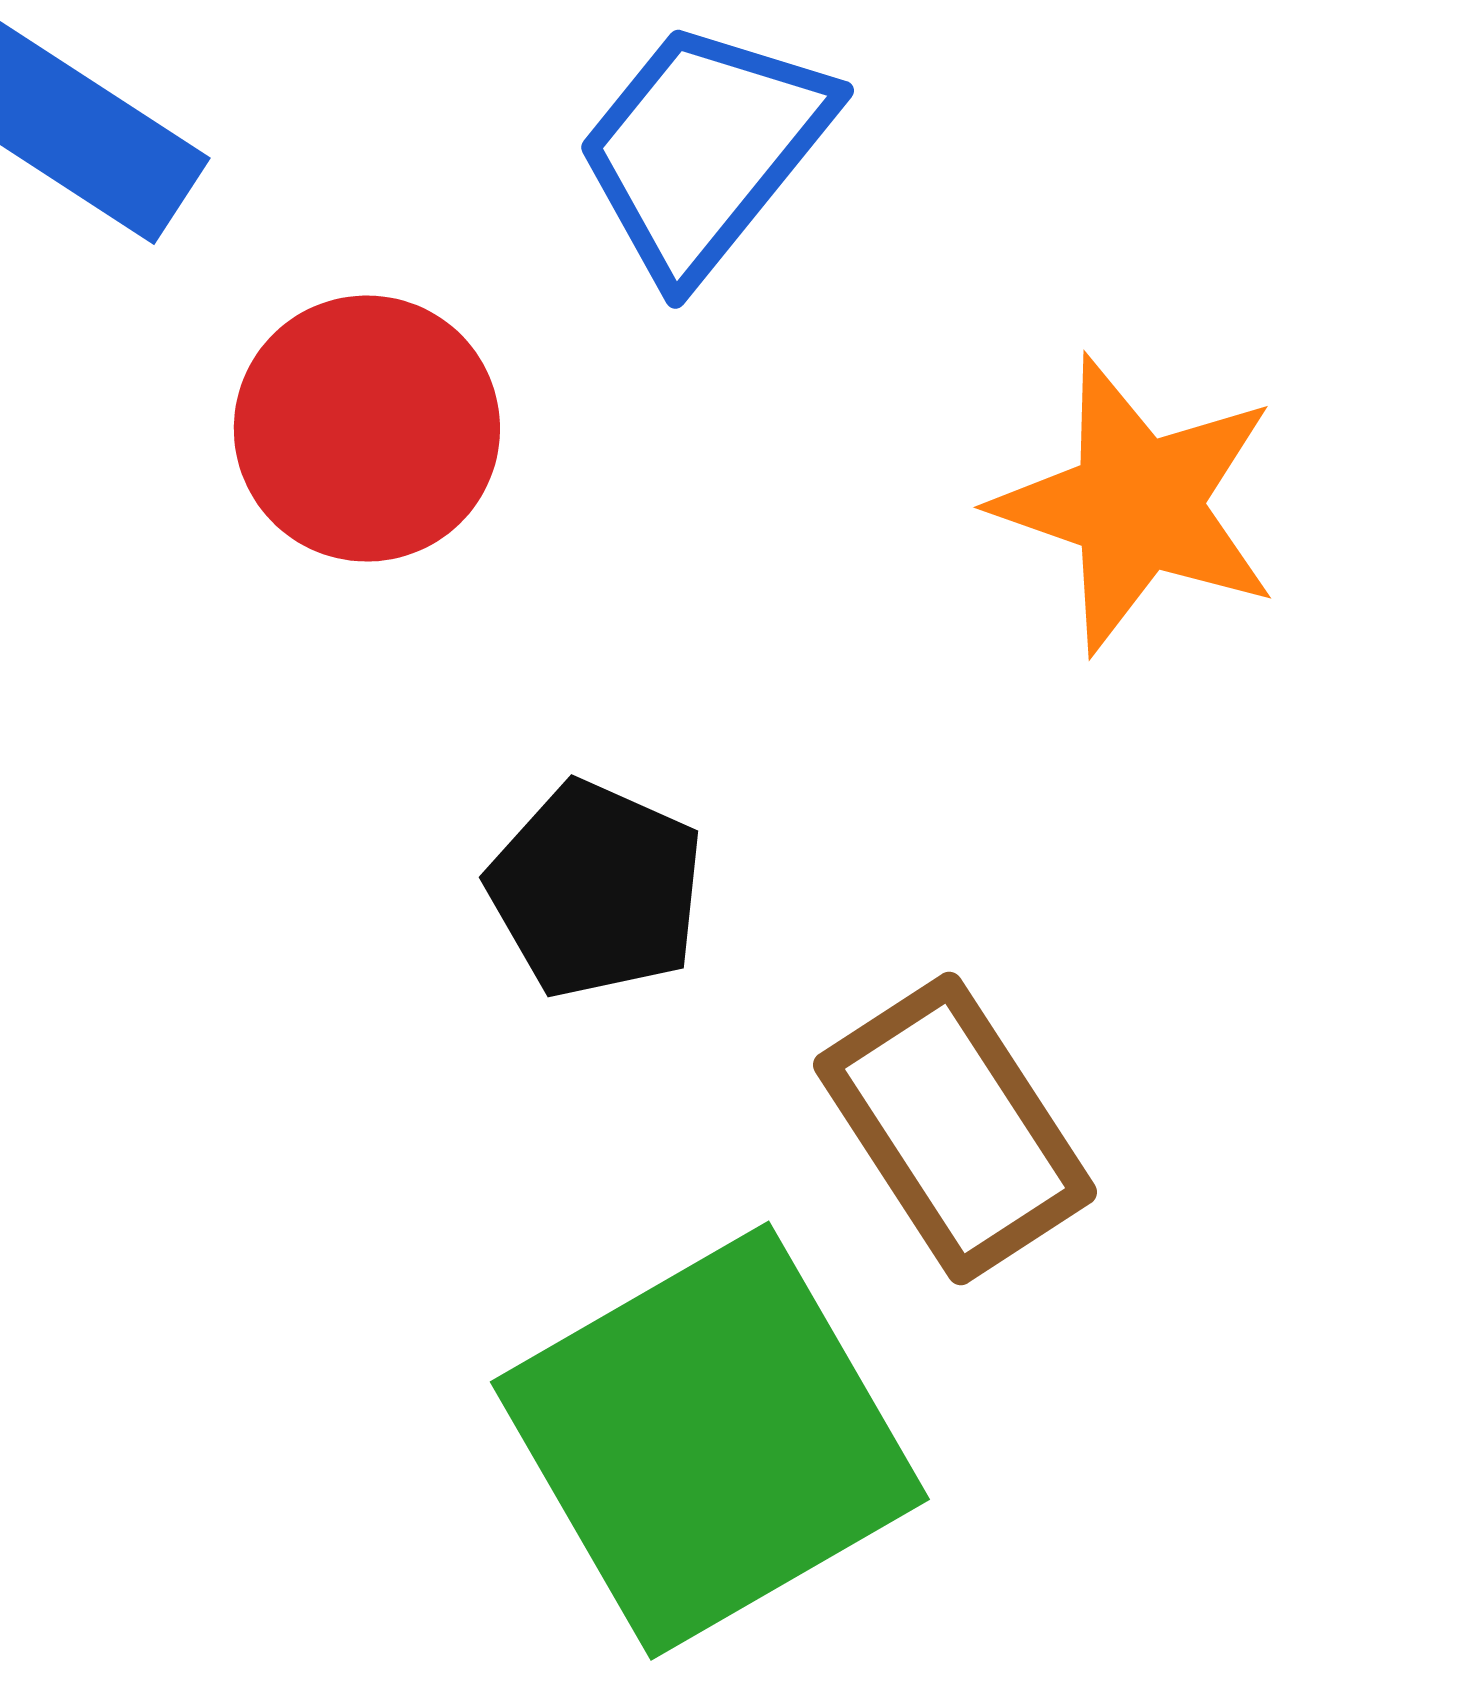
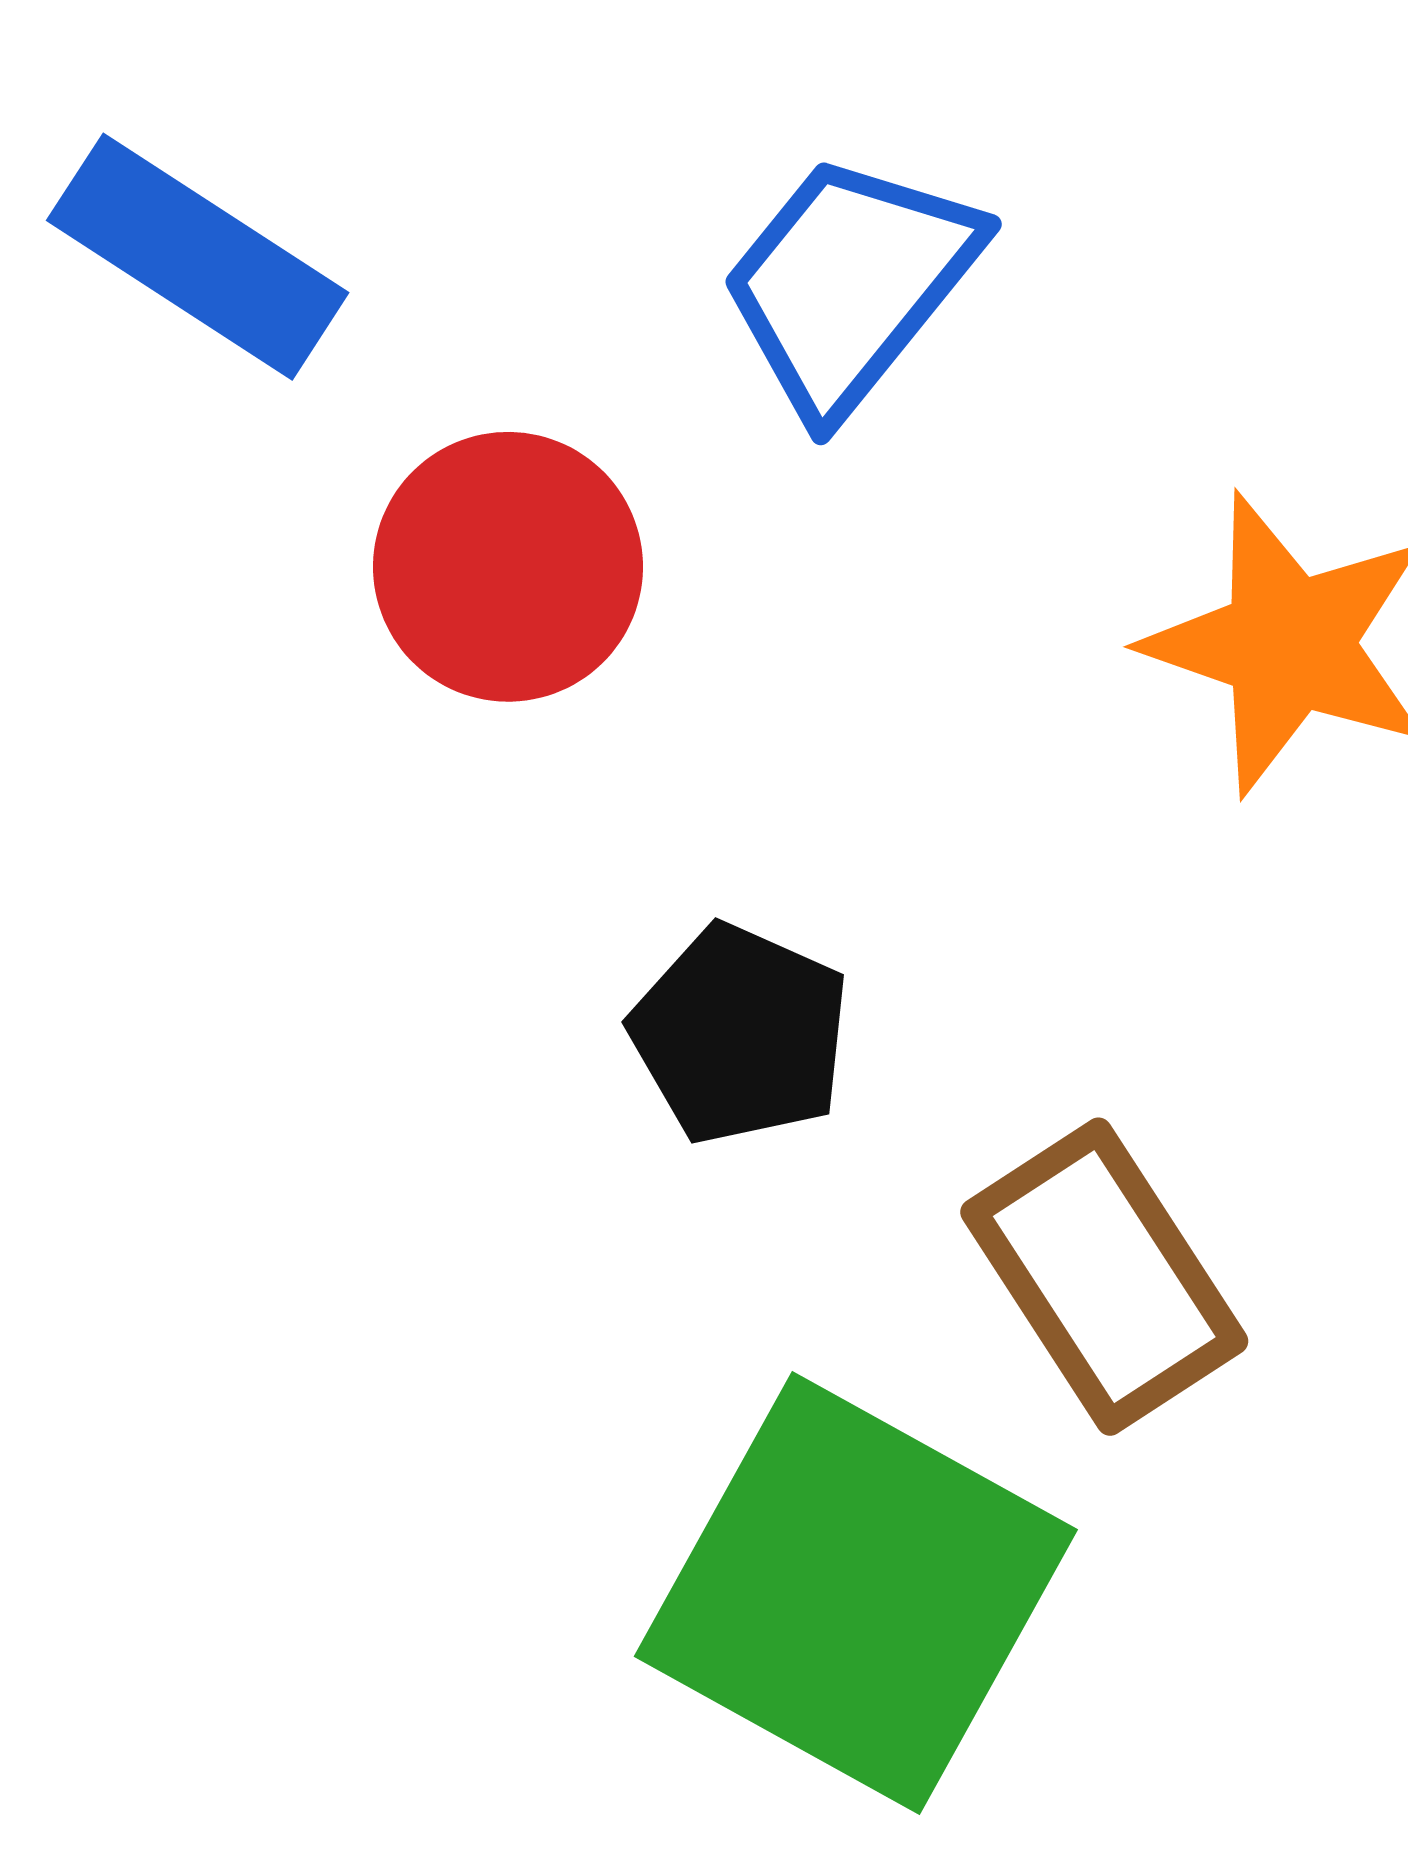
green square: (710, 1441) -> (856, 1593), turned -31

